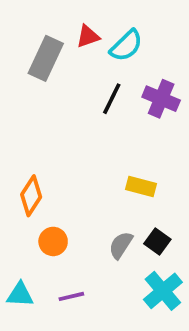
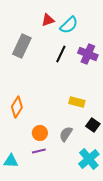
gray rectangle: (46, 58) -> (22, 46), moved
orange circle: (53, 241) -> (40, 133), moved
black square: (157, 241) -> (93, 125), moved
purple line: (71, 296) -> (39, 151), moved

